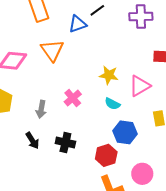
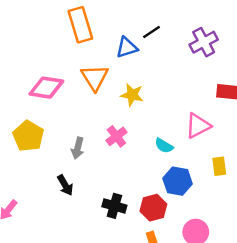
purple cross: (141, 17) -> (204, 42), turned -30
yellow star: (109, 75) -> (132, 95), moved
black cross: (65, 142) -> (114, 206), moved

